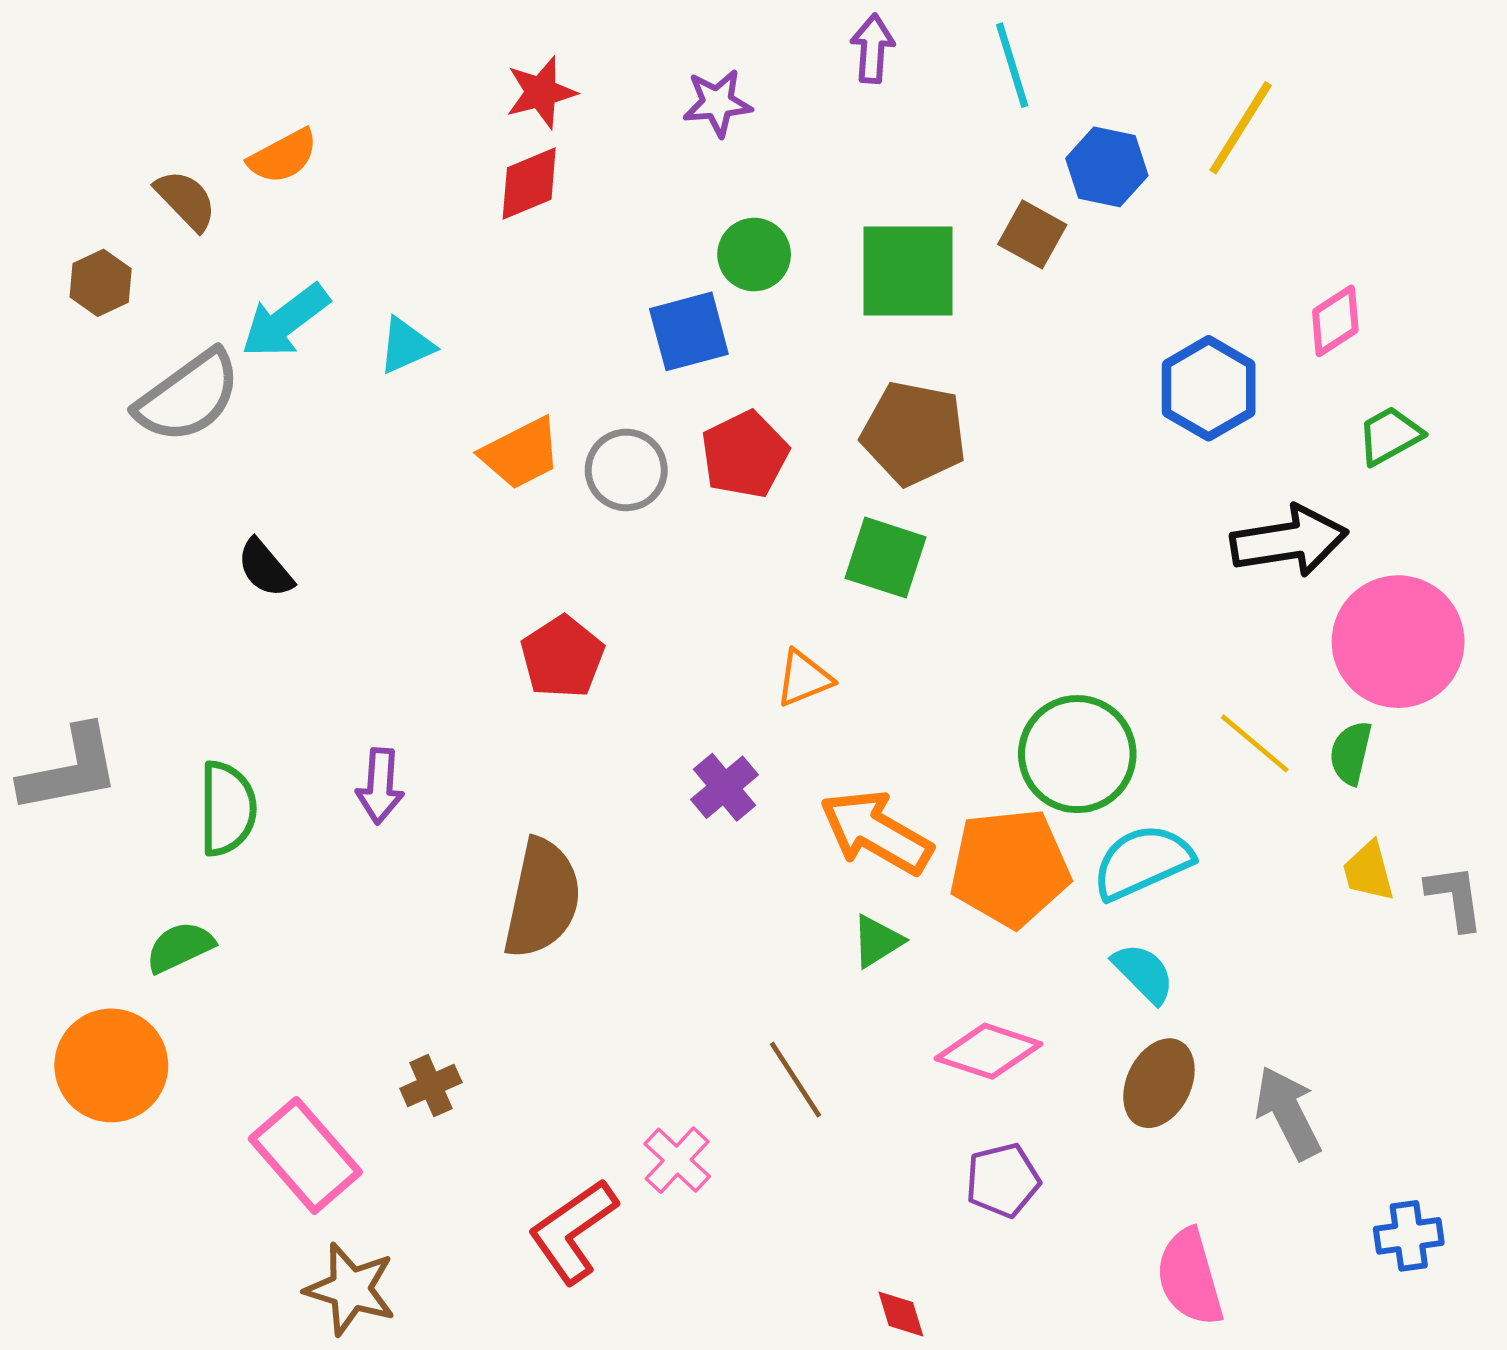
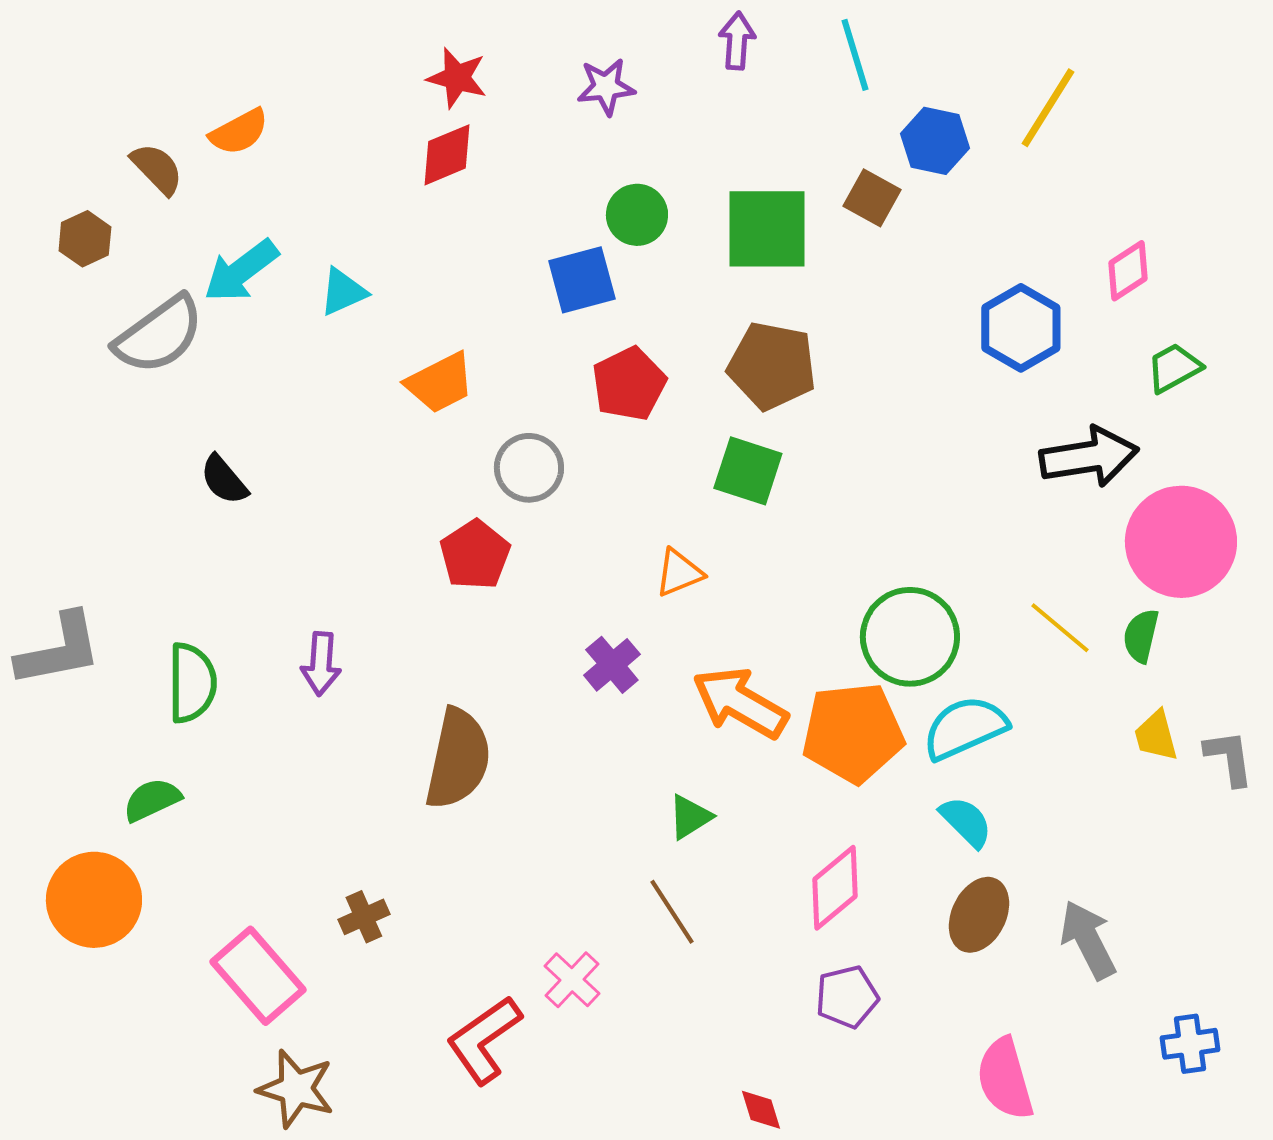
red star: (541, 92) -> (457, 78), turned 30
gray circle: (626, 470) -> (529, 468), moved
green triangle: (877, 941) -> (690, 817), moved
pink diamond: (988, 1051) -> (835, 888), turned -58

